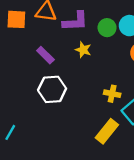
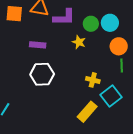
yellow star: (83, 50) -> (79, 42), moved
purple rectangle: (45, 55) -> (38, 45), turned -42

